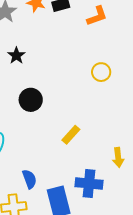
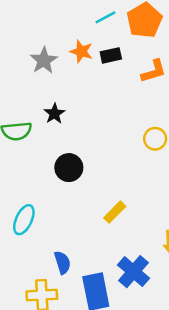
blue cross: (89, 183) -> (133, 272), turned 32

